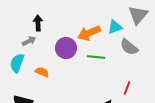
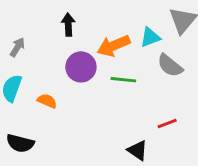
black arrow: (38, 23) -> (68, 25), moved
gray arrow: (29, 41) -> (17, 47), moved, turned -32
red line: (127, 88) -> (167, 123), turned 48

